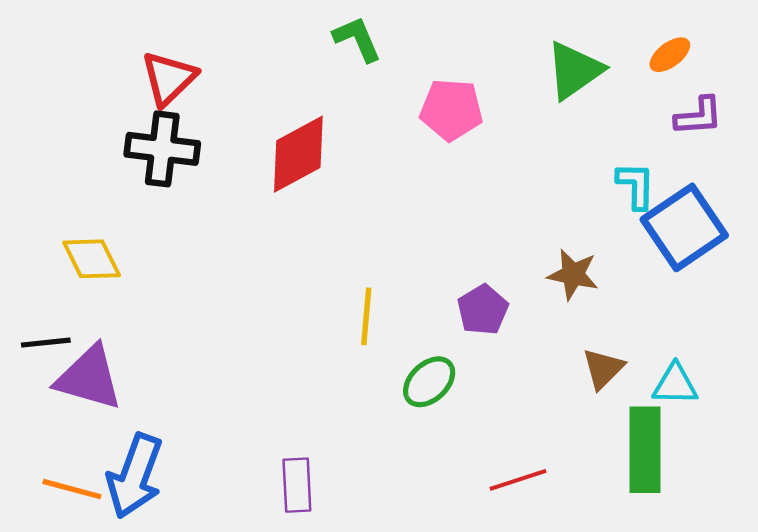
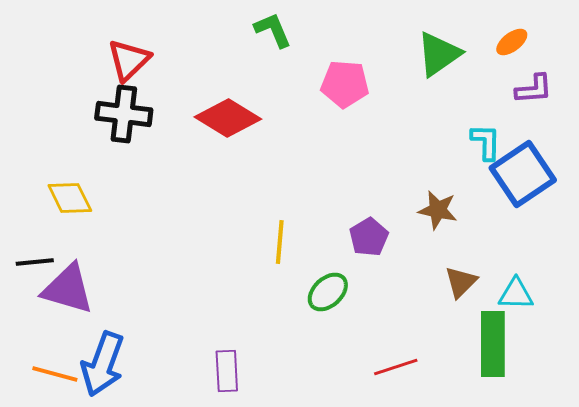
red diamond: (298, 154) -> (228, 118), turned 60

